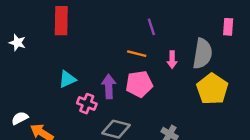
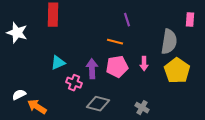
white star: (17, 43) -> (17, 33), size x1.5
pink arrow: (172, 60) -> (144, 64), moved

